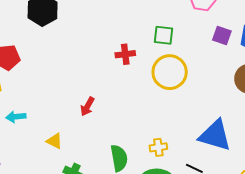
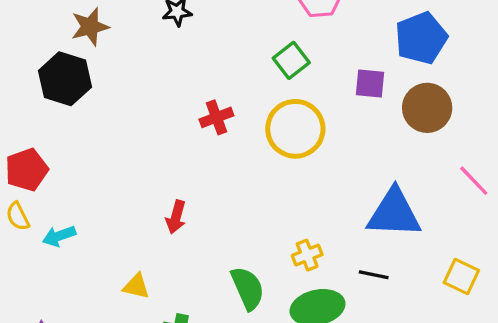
green square: (164, 35) -> (291, 60), moved, turned -30
purple square: (222, 36) -> (370, 84), moved
cyan arrow: (16, 117) -> (59, 236), moved

